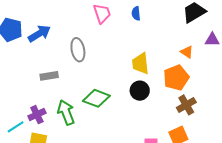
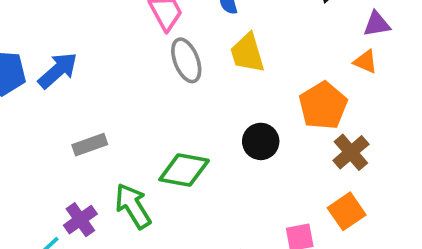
gray ellipse: (78, 50) -> (186, 60), moved
orange triangle: (187, 52) -> (365, 62), moved
yellow trapezoid: (141, 64) -> (247, 53), moved

